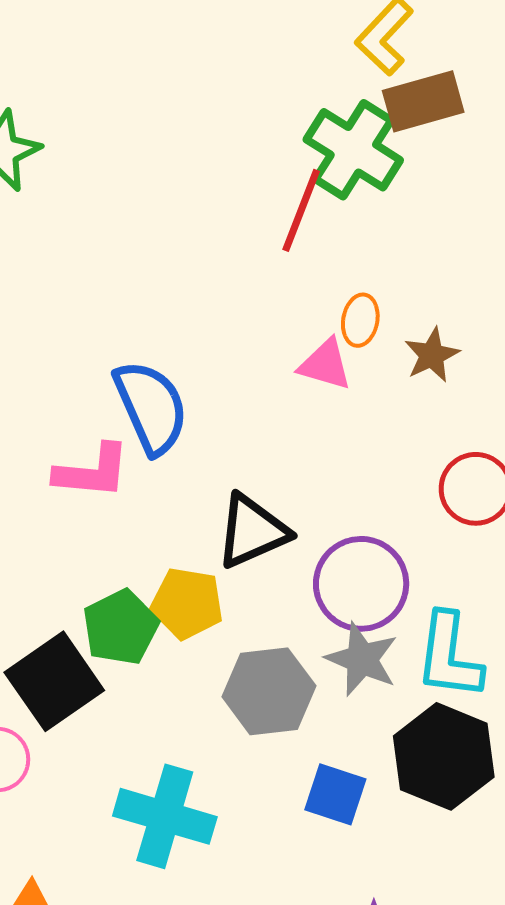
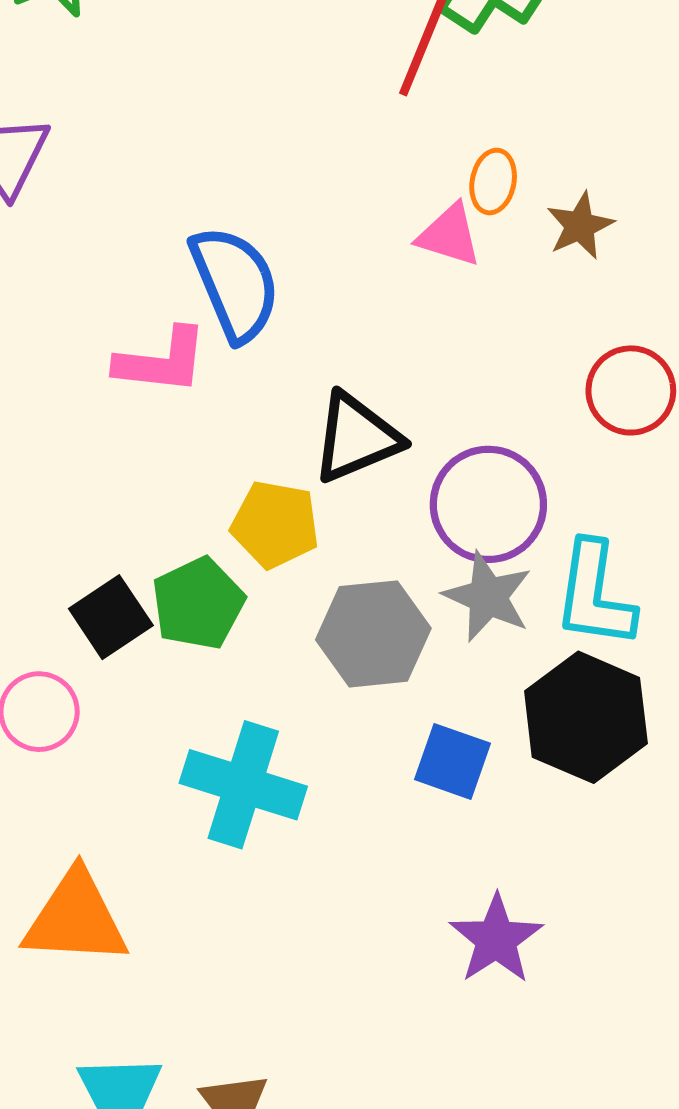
green pentagon: (120, 627) -> (198, 603), moved
black square: (54, 681) -> (111, 617), size x0.7

